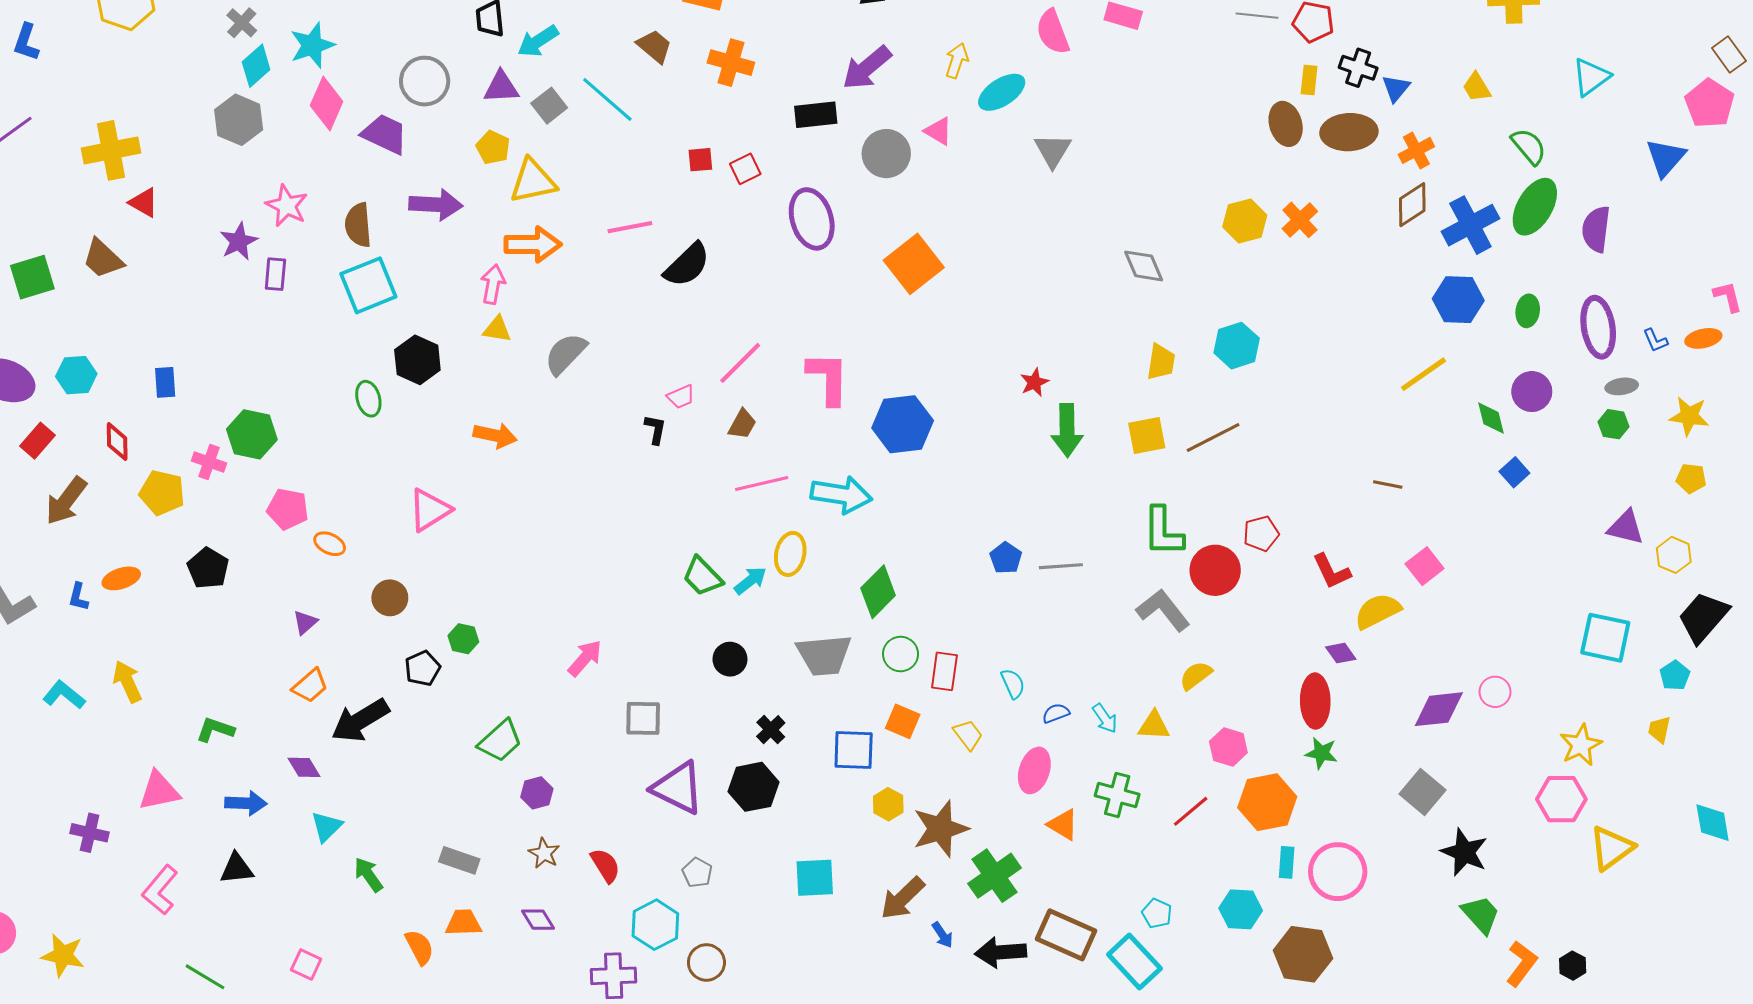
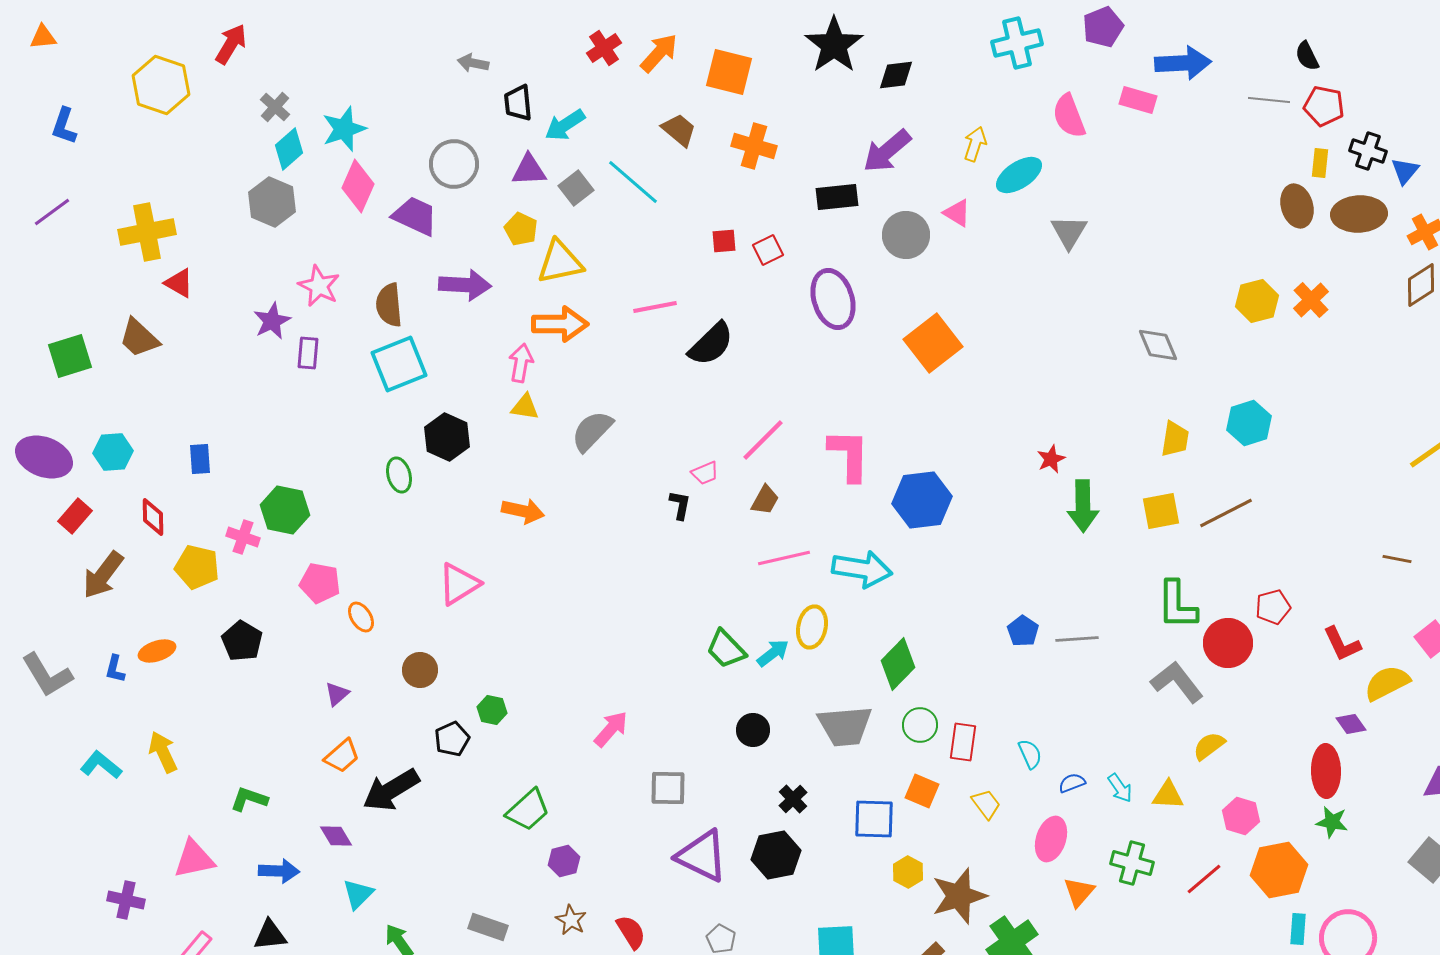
orange ellipse: (330, 544) -> (361, 617), turned 32
orange triangle: (1063, 825) -> (1079, 892), turned 40

